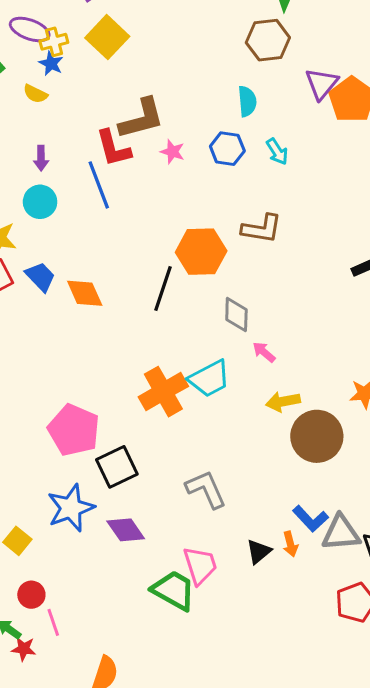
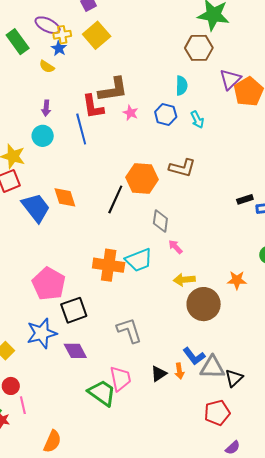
blue trapezoid: (40, 277) -> (36, 208), moved, size x1.5
orange cross: (163, 392) -> (109, 265), turned 32

